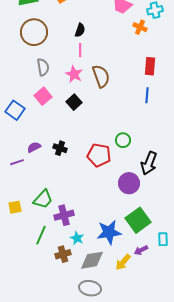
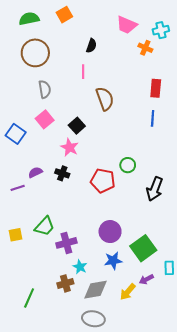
black semicircle: (80, 30) -> (91, 46), moved
pink star: (74, 74) -> (70, 147), moved
purple circle: (129, 183) -> (110, 232), moved
blue star: (109, 232) -> (113, 261), size x0.7
green line: (41, 235) -> (29, 298), moved

